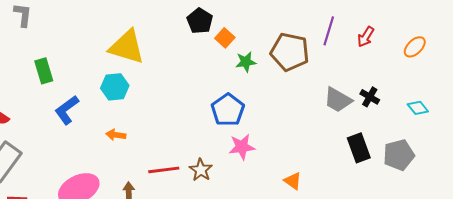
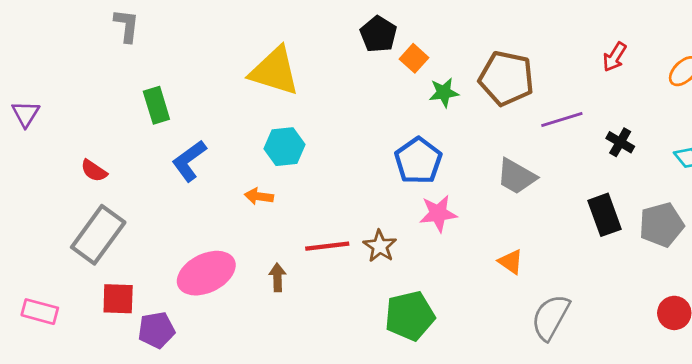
purple line: (329, 31) -> (562, 119), moved, turned 56
cyan hexagon: (115, 87) -> (285, 147), moved
gray trapezoid: (338, 100) -> (516, 176), moved

